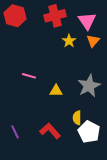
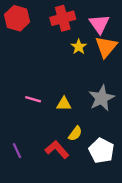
orange triangle: (93, 41) -> (106, 47), size x1.5
pink line: (29, 76) -> (33, 99), moved
yellow semicircle: (77, 118) -> (75, 134), moved, turned -144

